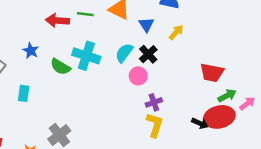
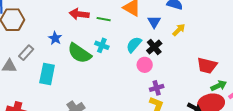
green line: (85, 14) -> (104, 19), moved
cyan cross: (86, 56) -> (102, 45), size x0.6
green semicircle: (60, 67) -> (79, 53), size x1.4
cyan rectangle: (24, 93) -> (47, 74), size x1.5

